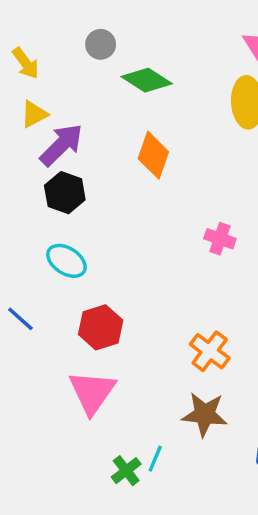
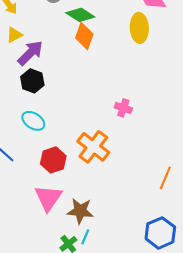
orange diamond: (153, 155) -> (84, 36), moved
orange cross: (210, 351) -> (93, 147), moved, size x1.4
brown star: (205, 414) -> (80, 211), moved

